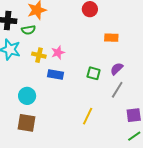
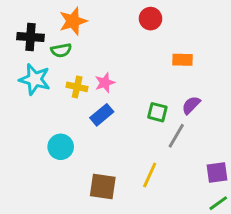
blue rectangle: (56, 74) -> (102, 115), turned -49
gray line: (117, 90) -> (176, 136), moved
brown square: (26, 123) -> (103, 187), moved

